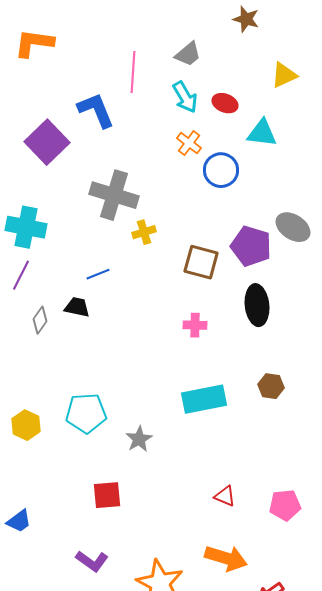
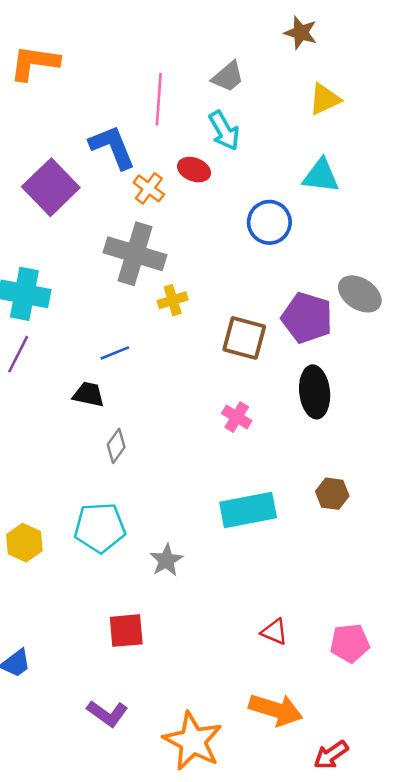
yellow triangle: (284, 75) -> (325, 99), moved
red ellipse: (225, 103) -> (194, 170), moved
orange cross: (189, 143) -> (149, 188), moved
gray diamond: (40, 320) -> (116, 446), moved
pink cross: (195, 325) -> (237, 417), turned 30

